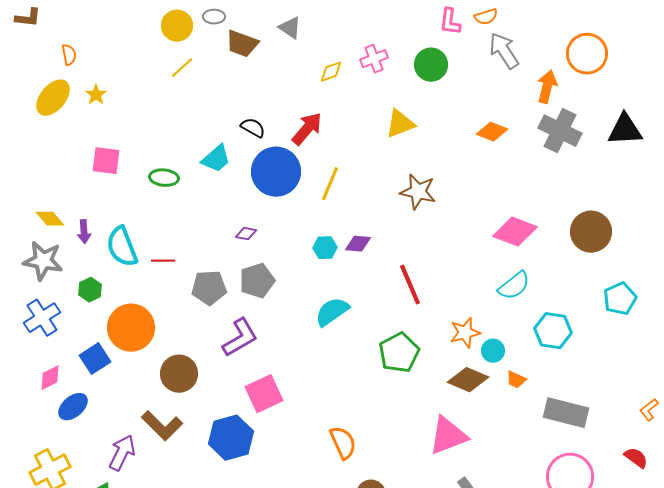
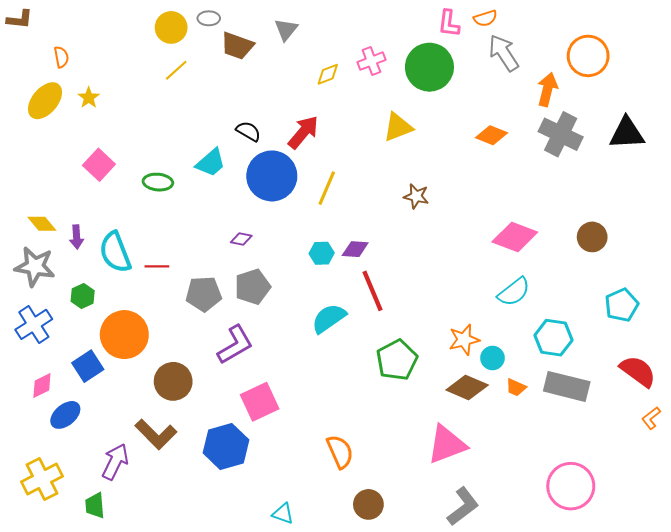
gray triangle: (290, 28) -> (286, 29), turned 35
green circle: (431, 65) -> (429, 67), size x1.4
pink square: (106, 161) -> (99, 165), turned 36
brown star: (418, 192) -> (416, 196), size x0.7
brown circle: (591, 232) -> (592, 237), size x0.7
red line: (410, 285) -> (372, 291), moved
gray rectangle: (566, 413) -> (567, 386), moved
red semicircle: (636, 458) -> (638, 371), moved, size x1.5

